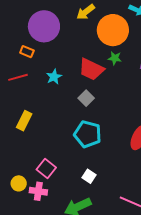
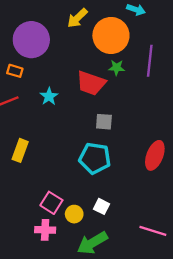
gray square: (86, 98) -> (104, 122), moved, turned -35
yellow circle: (19, 183) -> (74, 214), moved

